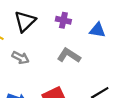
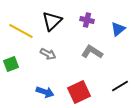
blue triangle: (97, 30) -> (118, 29), turned -49

